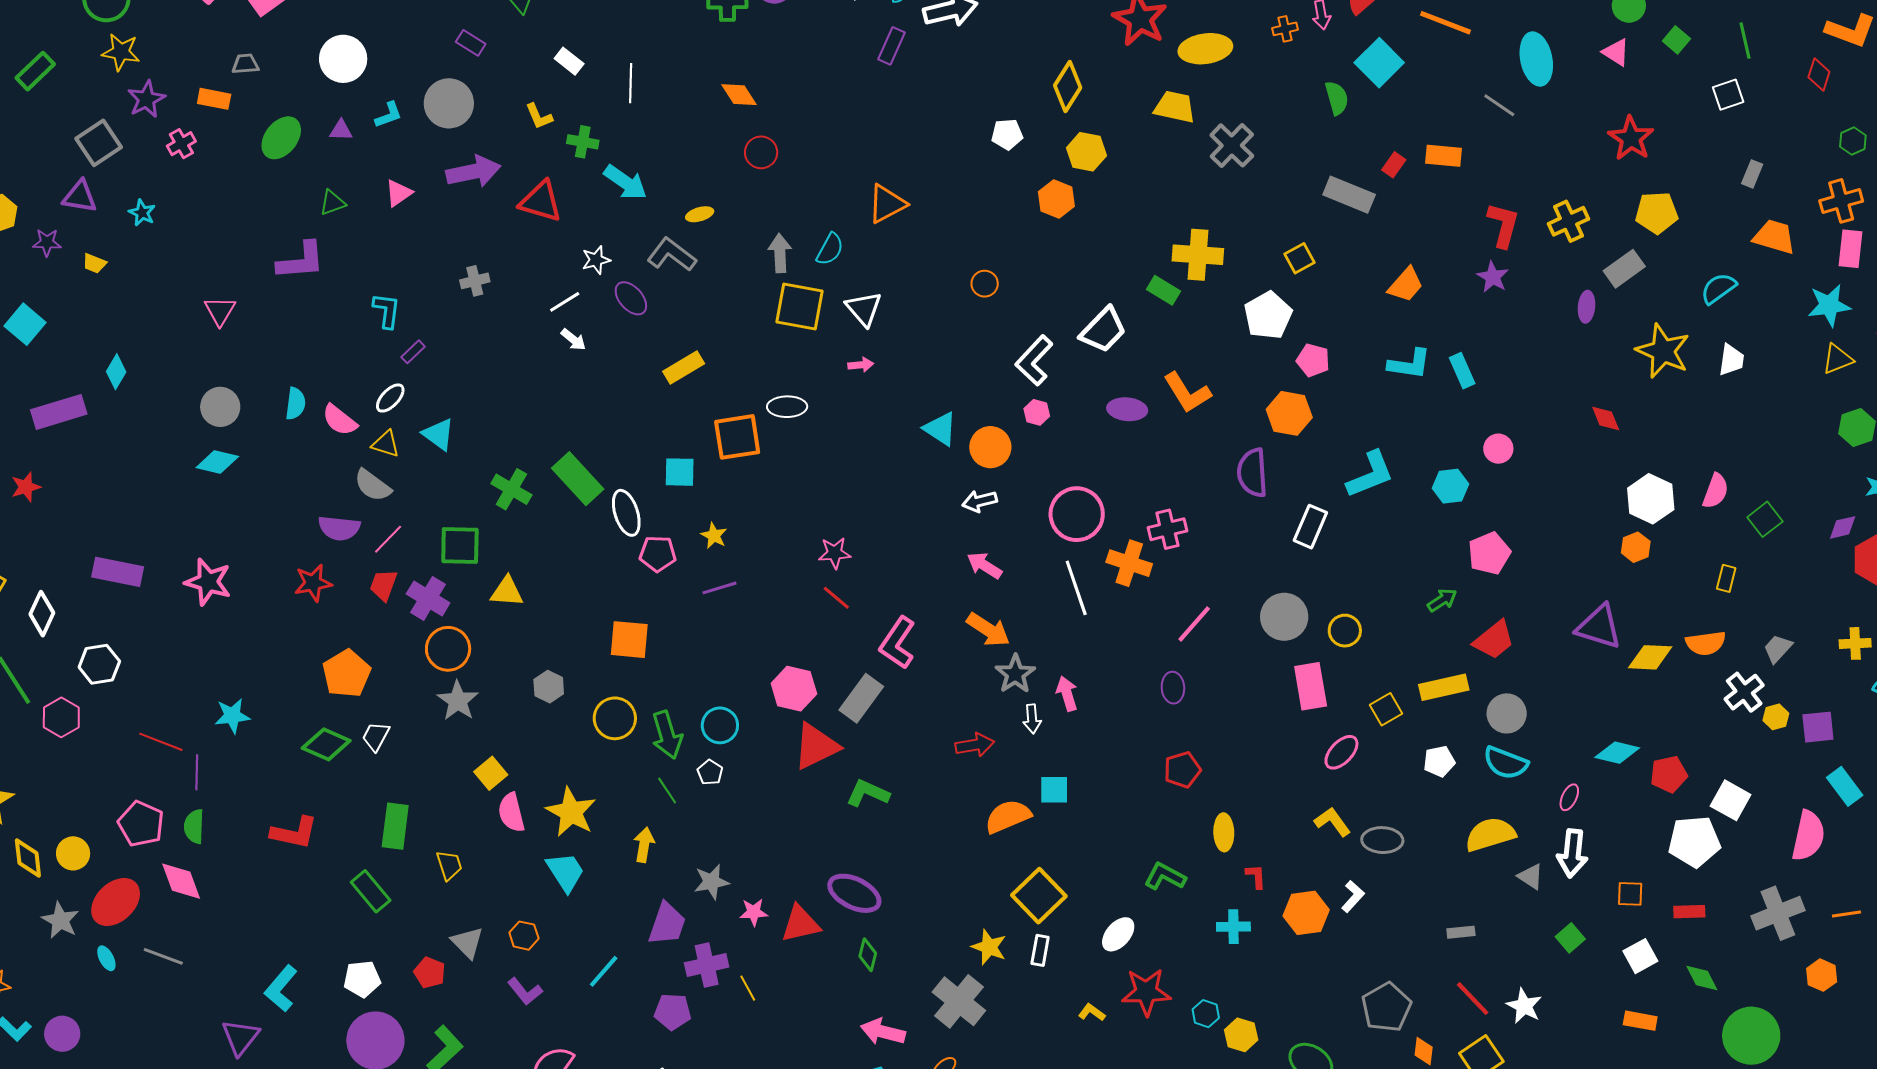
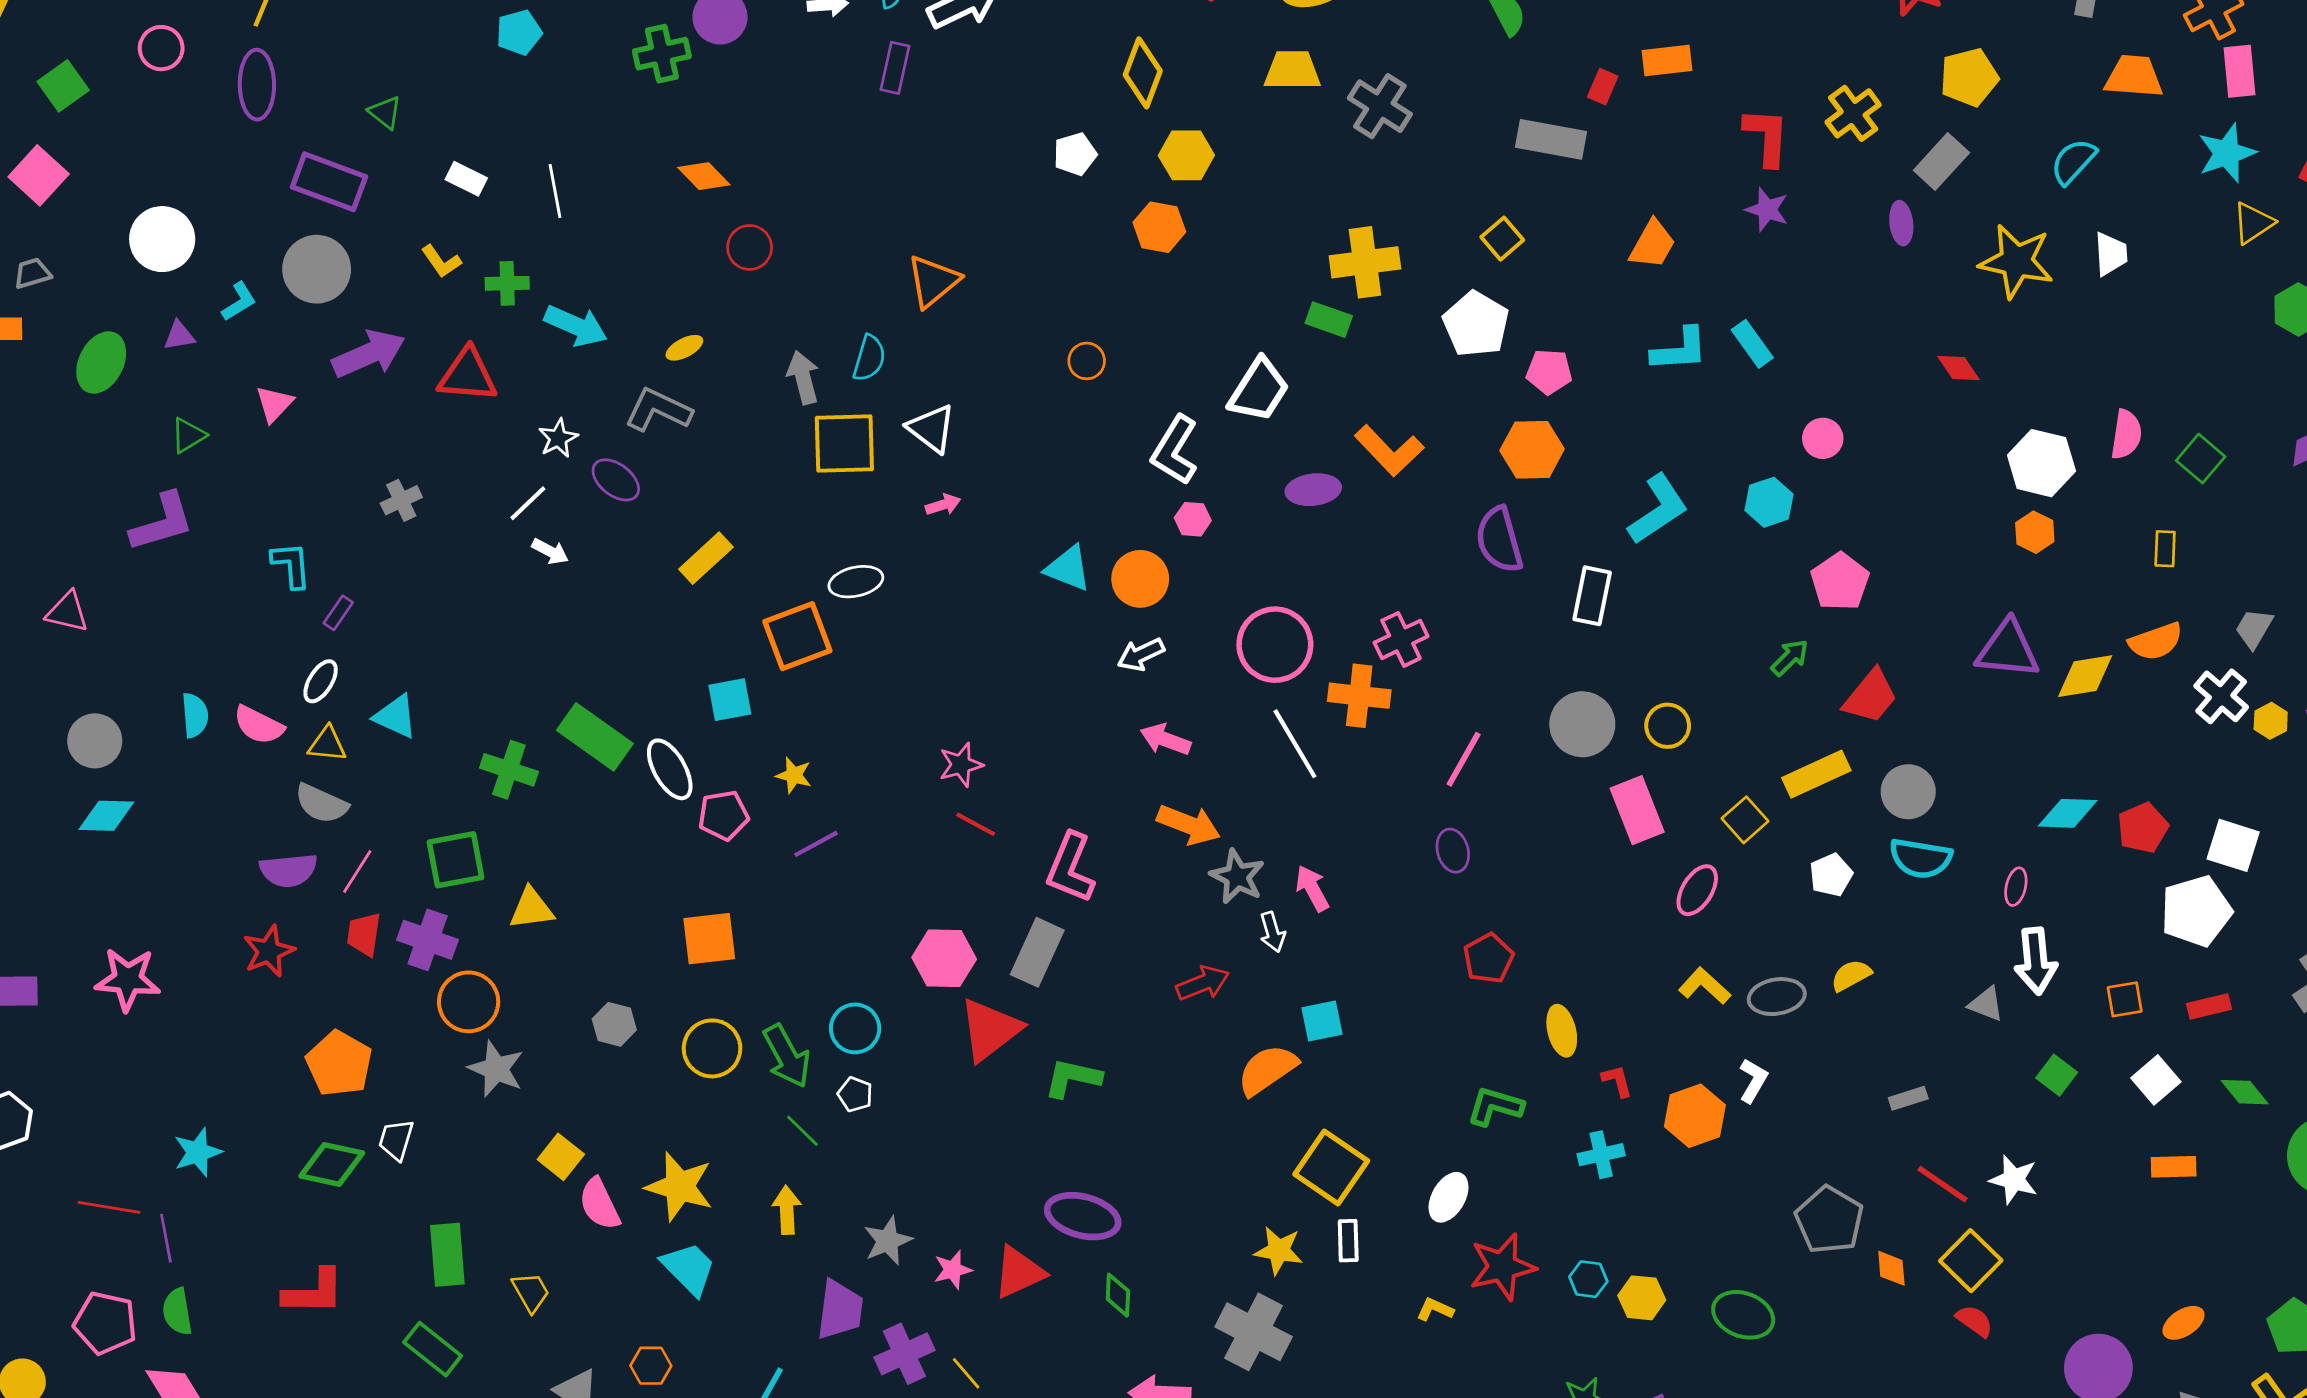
purple rectangle: (471, 43) -> (329, 182), size x1.8
pink triangle: (220, 311) -> (67, 612), turned -36
yellow semicircle: (1490, 834) -> (1851, 975), moved, size x0.6

